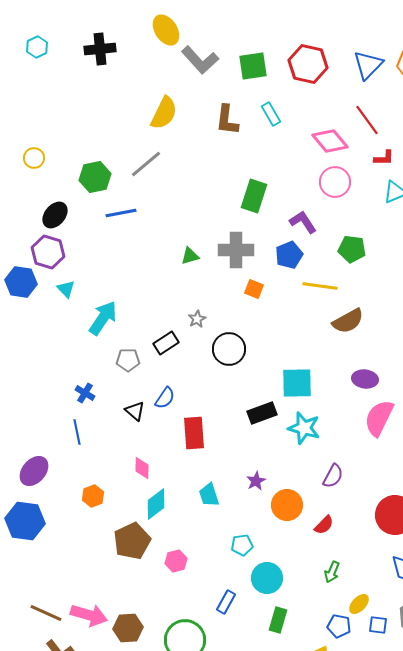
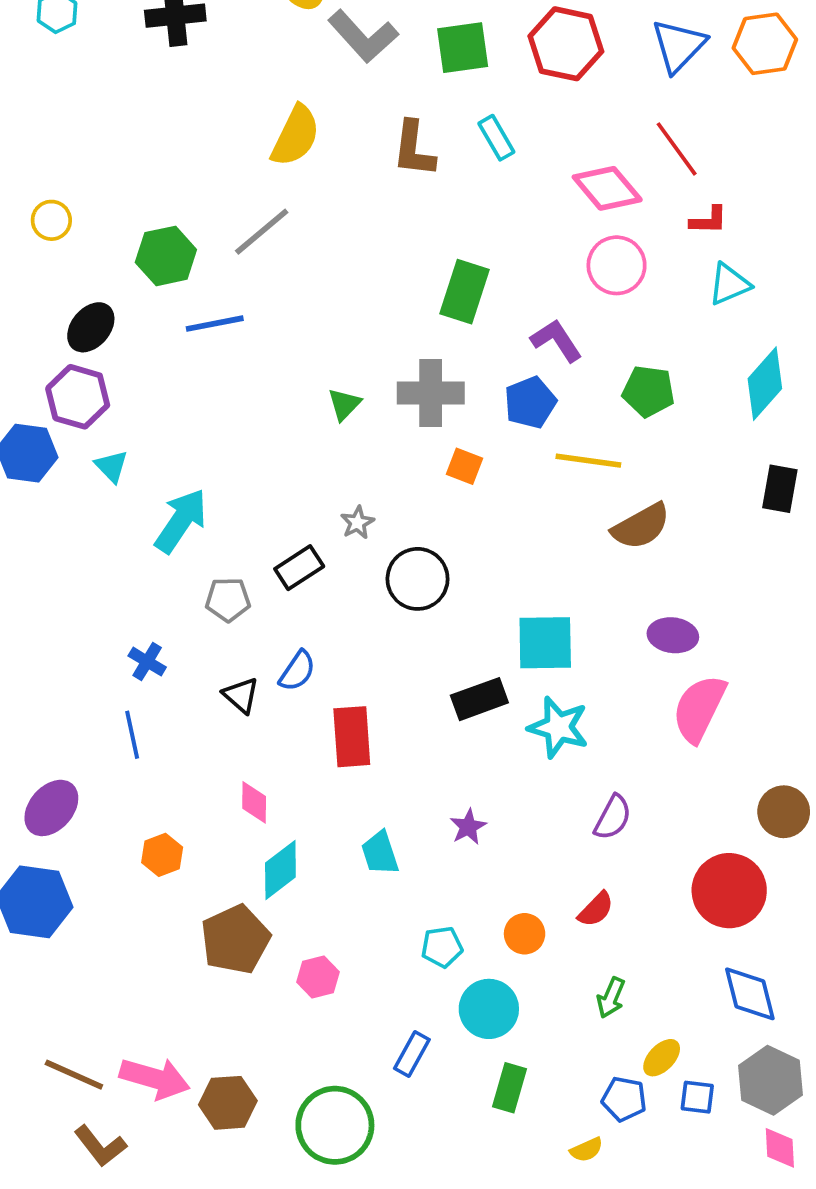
green triangle: (190, 256) -> (344, 404), turned -30
orange circle: (287, 505) -> (525, 934), moved, size x0.7

